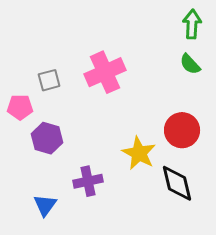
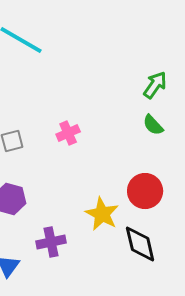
green arrow: (192, 24) -> (155, 85), turned 32
pink cross: (105, 72) -> (68, 133), size x0.6

